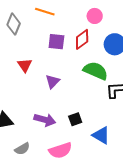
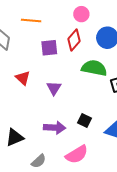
black square: (75, 119) -> (85, 120), turned -32

